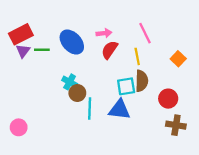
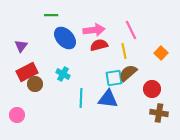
pink arrow: (104, 33) -> (94, 30), size x1.5
red rectangle: (21, 34) -> (27, 72), moved
green line: (42, 50) -> (51, 15), moved
red semicircle: (109, 50) -> (99, 45), turned 42
brown semicircle: (142, 81) -> (128, 73), turned -132
brown circle: (77, 93) -> (35, 84), moved

